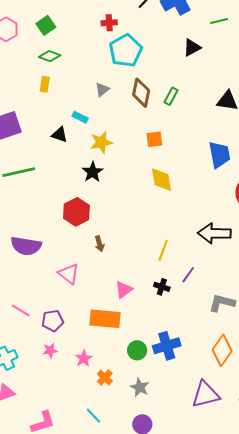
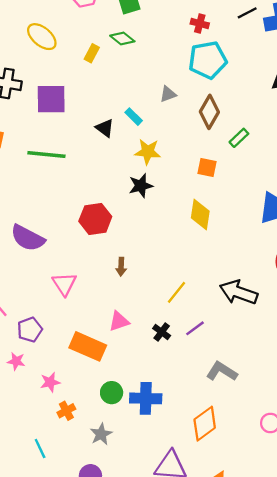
yellow rectangle: (45, 84) -> (92, 53), moved
green rectangle: (171, 96) -> (239, 138), moved
black star: (93, 172) -> (141, 186), moved
brown arrow: (100, 244) -> (121, 267), moved
purple pentagon: (53, 321) -> (30, 330), turned -30

